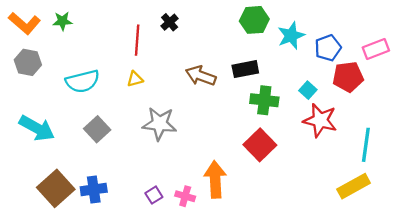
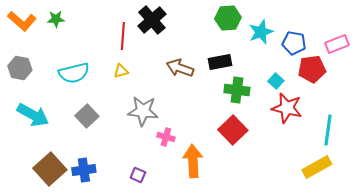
black cross: (170, 22) -> (152, 20), size x1.8
blue pentagon: (328, 48) -> (294, 43), turned 30
gray hexagon: (28, 62) -> (20, 68), moved
purple square: (154, 195) -> (138, 175), turned -35
pink cross: (185, 196) -> (166, 137), moved

